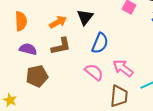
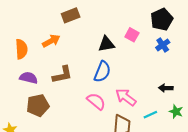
black triangle: (85, 17) -> (106, 44), moved, turned 42
orange arrow: (58, 22) -> (51, 41), moved

